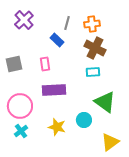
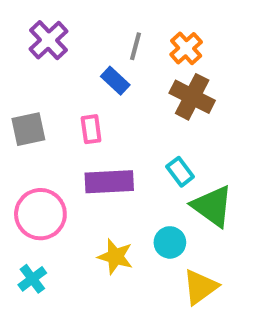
orange cross: (92, 24) -> (186, 48), turned -35
cyan rectangle: (93, 72) -> (180, 172), moved, turned 56
cyan cross: (21, 131) -> (32, 279), moved
yellow triangle: (110, 142) -> (200, 287), moved

